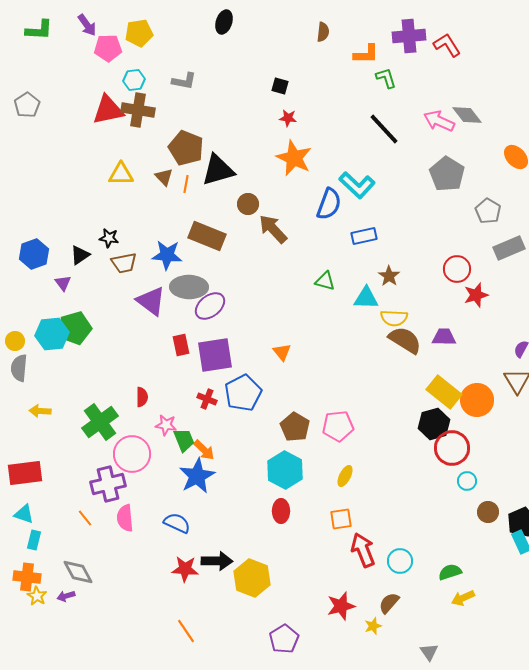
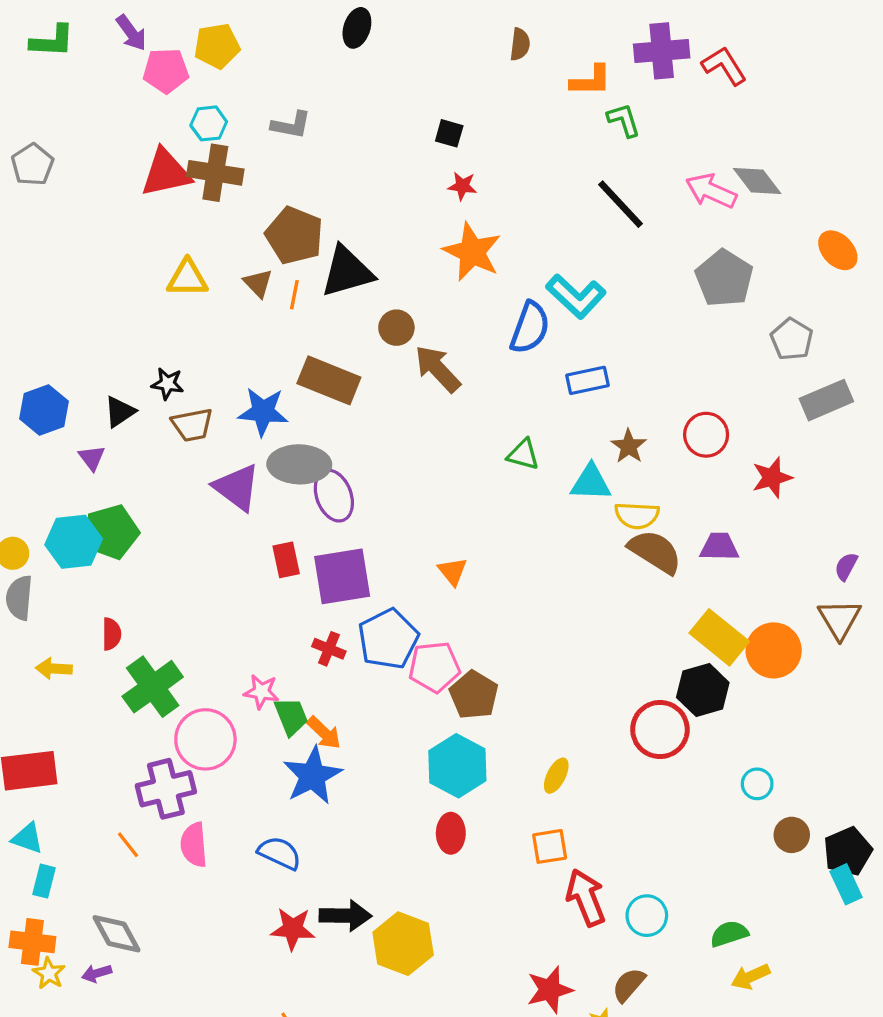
red circle: (457, 269) -> (706, 435), moved
purple ellipse: (210, 306) -> (334, 496), turned -72
red semicircle: (142, 397) -> (112, 634), moved
pink pentagon: (338, 426) -> (434, 667), moved
red circle: (452, 448) -> (660, 730), moved

